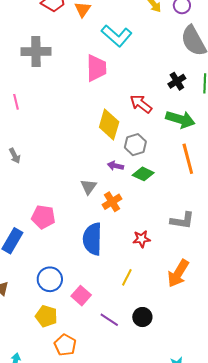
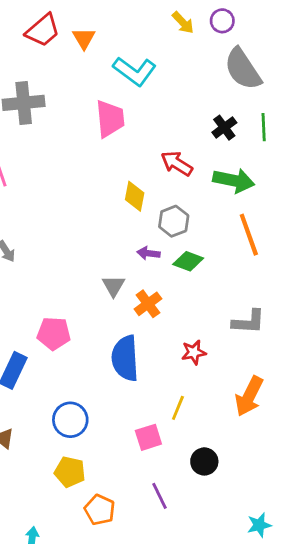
yellow diamond: (109, 125) -> (135, 196), size x0.7
pink square: (81, 296) -> (148, 437), moved, turned 36
purple line: (109, 320) -> (159, 496), moved, turned 36

